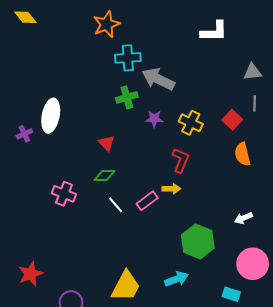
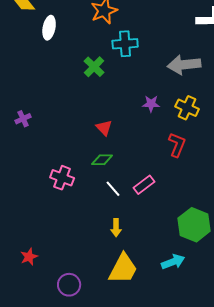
gray arrow: (158, 79) -> (184, 65), moved, turned -32
green cross: (127, 97) -> (94, 67), moved, turned -30
white ellipse: (51, 116) -> (49, 28), moved, size x0.7
yellow arrow: (171, 189) -> (116, 228), moved, turned 90
red star: (30, 274) -> (29, 257), size x0.7

